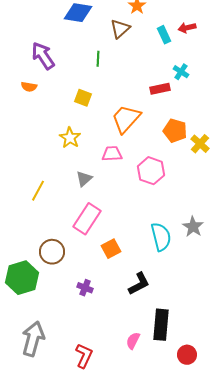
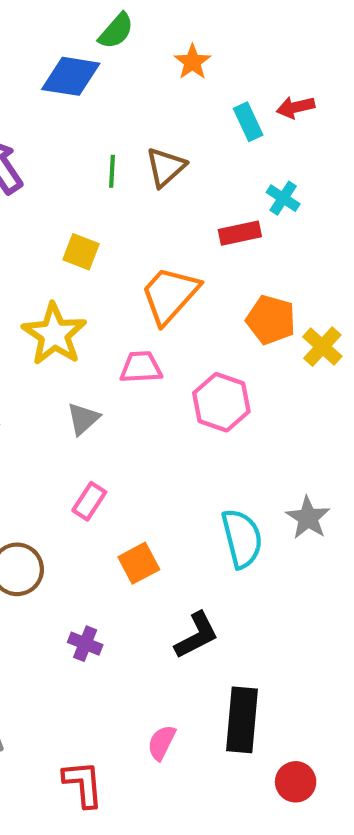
brown triangle: (120, 29) -> (166, 167), moved
yellow star: (70, 138) -> (54, 334), size x1.4
pink rectangle: (87, 219) -> (89, 501), size x0.6
pink semicircle: (133, 341) -> (162, 743), moved
red L-shape: (84, 356) -> (83, 784), turned -30

